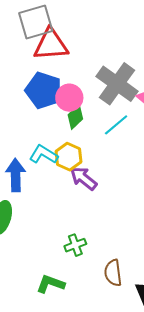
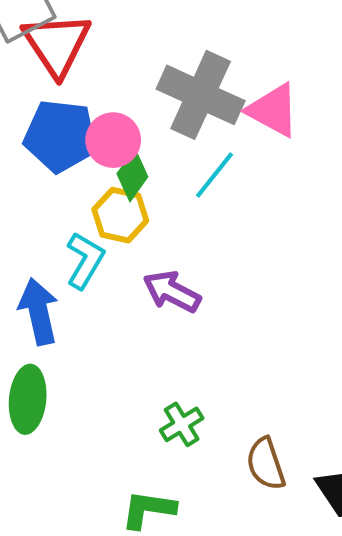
red triangle: (51, 45) -> (57, 44), turned -48
cyan L-shape: (44, 154) -> (85, 260), turned 100
yellow hexagon: (69, 157) -> (120, 215), moved

